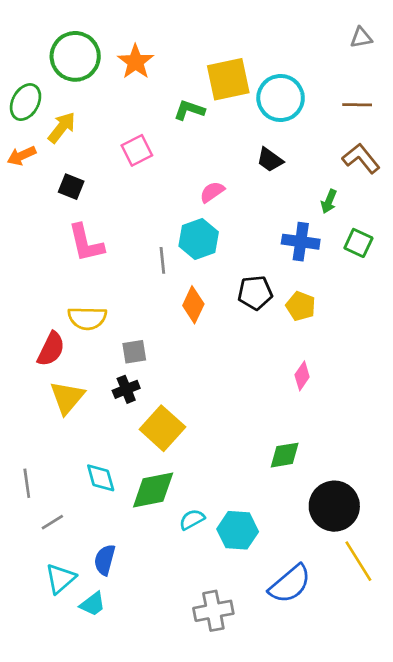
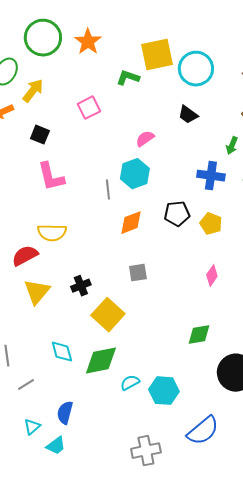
orange diamond: (193, 305) -> (131, 223), turned 44
red semicircle: (51, 349) -> (25, 256), turned -144
gray square: (134, 352) -> (138, 273), moved
cyan triangle: (60, 579) -> (32, 427), size x0.7

